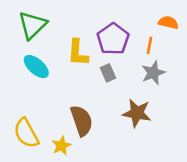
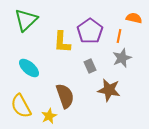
cyan ellipse: (36, 67) -> (29, 68), moved
gray rectangle: (108, 73) -> (90, 66), moved

